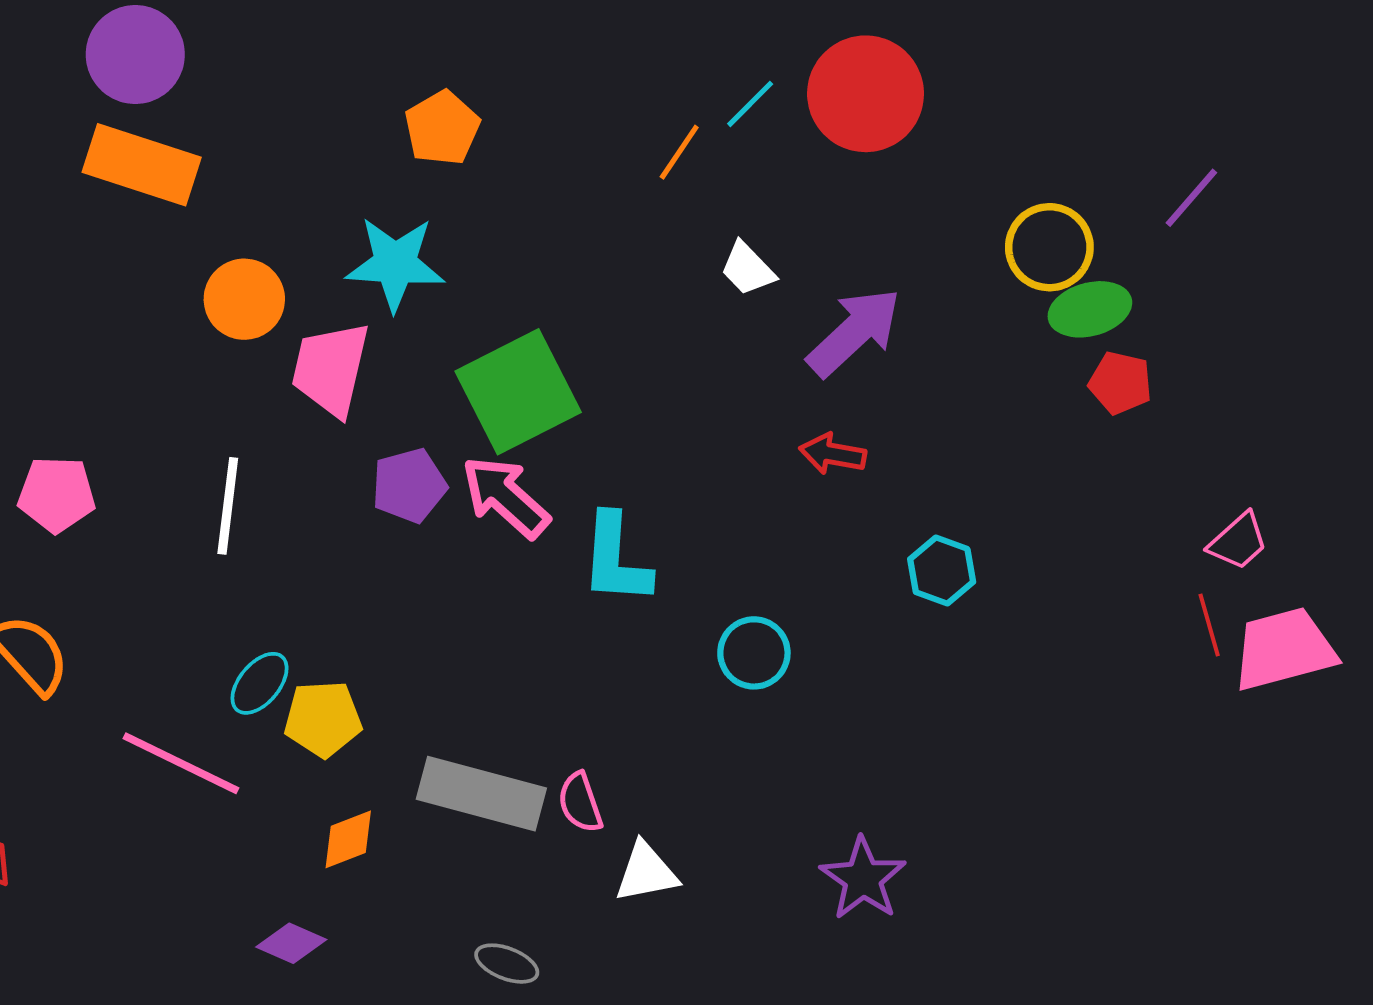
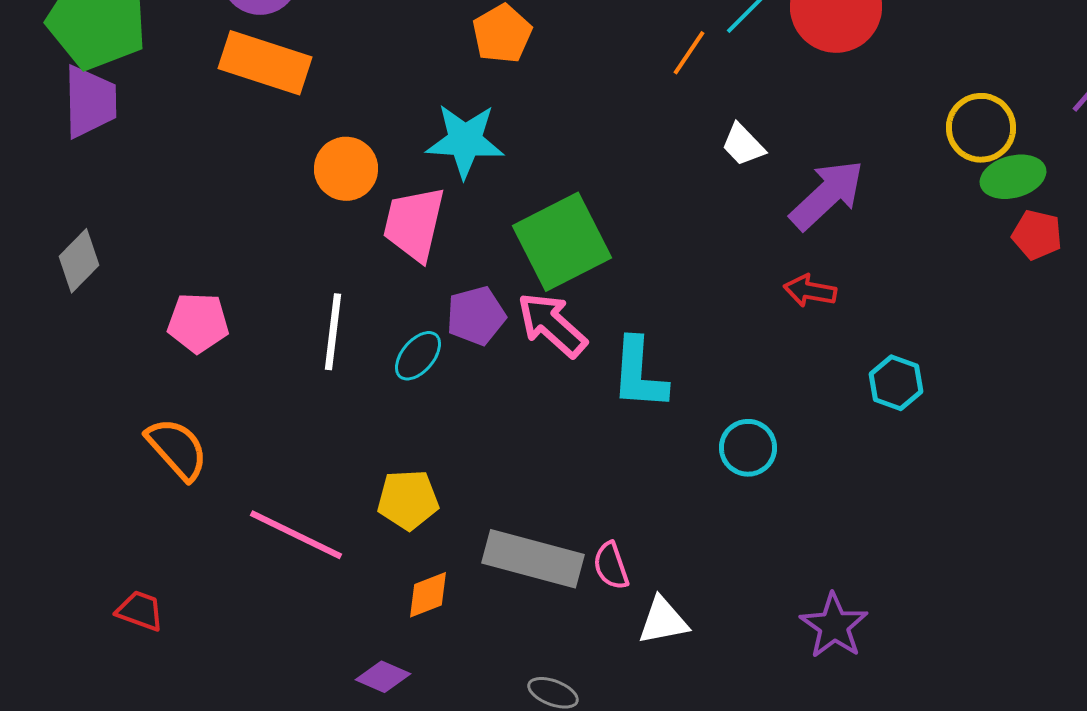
cyan ellipse: (260, 683) -> (418, 356), moved

